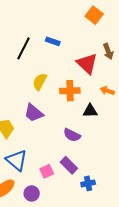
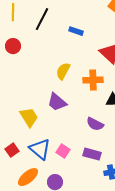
black line: (24, 48) -> (42, 19), moved
purple rectangle: (69, 165) -> (92, 154), turned -30
pink square: (47, 171) -> (63, 151), moved, turned -32

